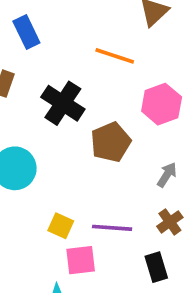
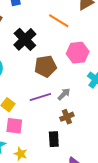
gray arrow: (167, 175) -> (64, 94), moved
purple line: (112, 228) -> (40, 97), moved, turned -35

